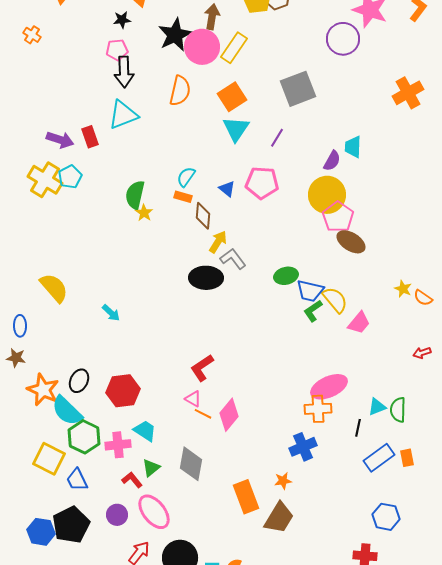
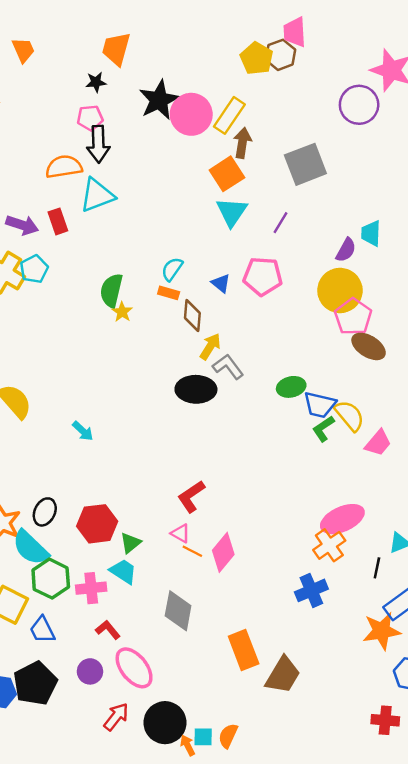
brown arrow: (212, 17) -> (242, 143), moved
orange semicircle: (180, 91) -> (64, 167), moved, turned -112
orange cross: (318, 409) -> (329, 545), turned -32
green triangle: (151, 468) -> (130, 543), moved
orange star: (283, 481) -> (382, 631), moved, size x1.8

